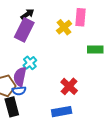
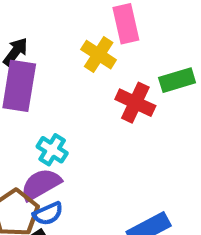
purple semicircle: (20, 77) -> (41, 184), turned 66
red cross: (69, 86) -> (135, 103), moved

